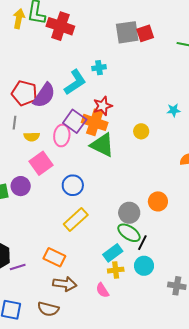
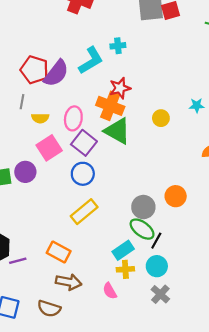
cyan star: (174, 110) -> (197, 105), moved
purple square: (75, 121) -> (84, 143), moved
gray cross: (177, 286) -> (160, 294), moved, turned 30

